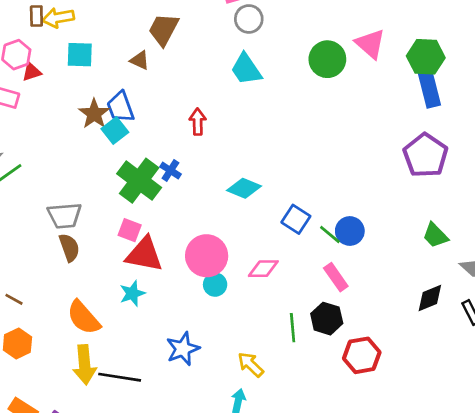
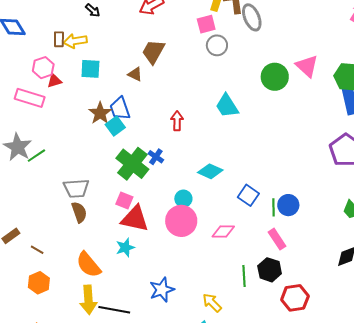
cyan trapezoid: (246, 69) -> (227, 106), moved
green line: (330, 234) -> (273, 207), turned 48
cyan circle: (215, 285) -> (183, 199), moved

